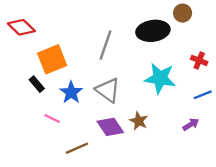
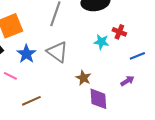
red cross: (199, 60) -> (119, 32), moved
cyan star: (160, 78) -> (101, 42), size x0.6
purple diamond: (110, 127) -> (98, 99), moved, turned 30

